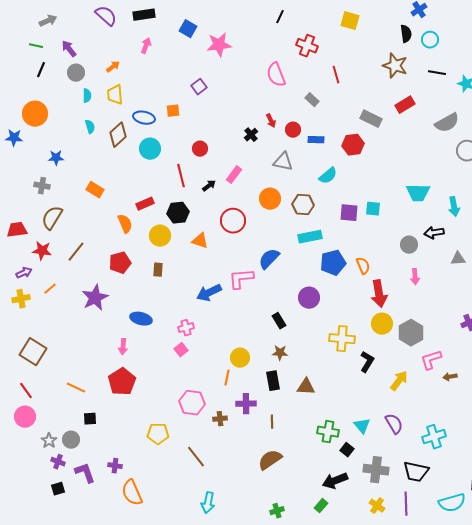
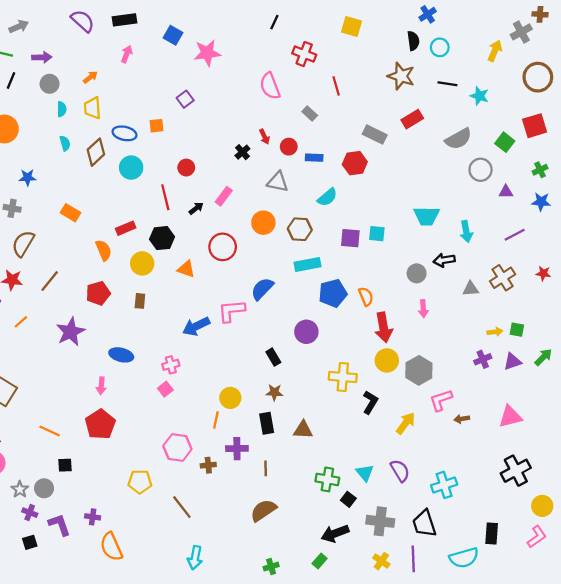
purple arrow: (69, 49) -> (42, 57), turned 126
black trapezoid: (416, 472) -> (424, 524), turned 60

